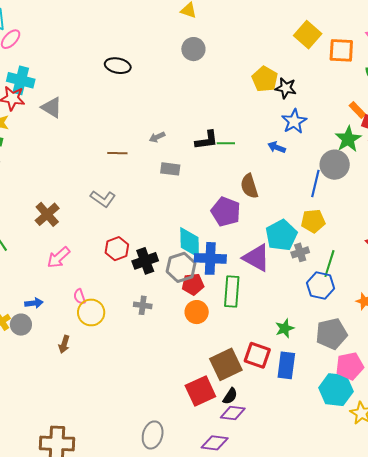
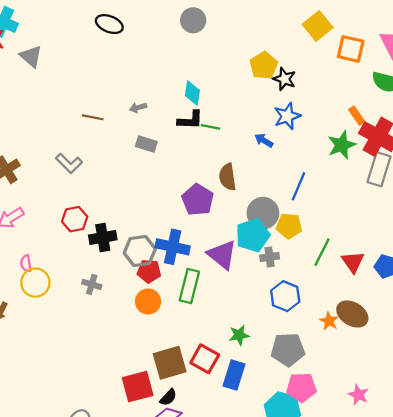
gray circle: (335, 165) -> (263, 213), moved
cyan diamond: (190, 242) -> (192, 93), moved, size x0.7
green line: (329, 264) -> (322, 252), moved

